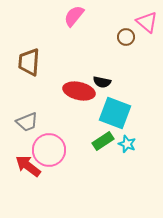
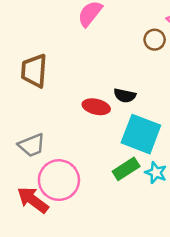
red ellipse: (79, 91) -> (96, 107), size x0.7

